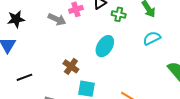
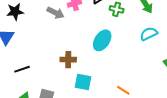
brown cross: (71, 66) -> (68, 60), turned -35

